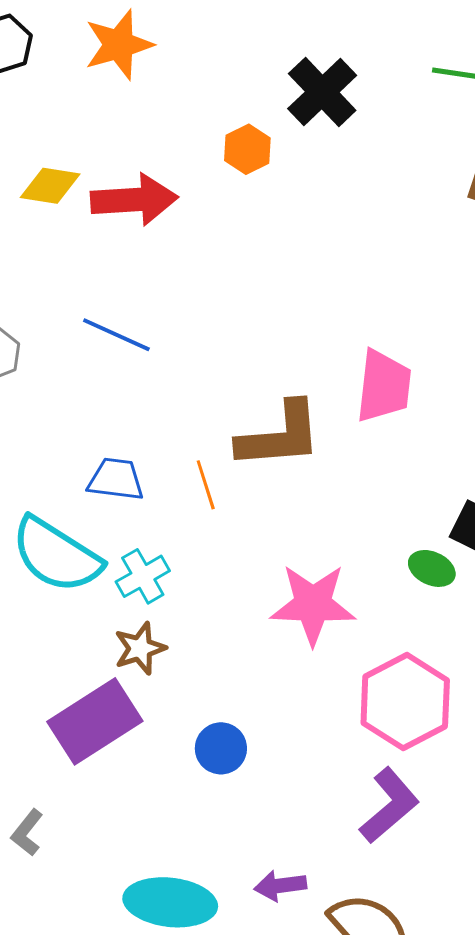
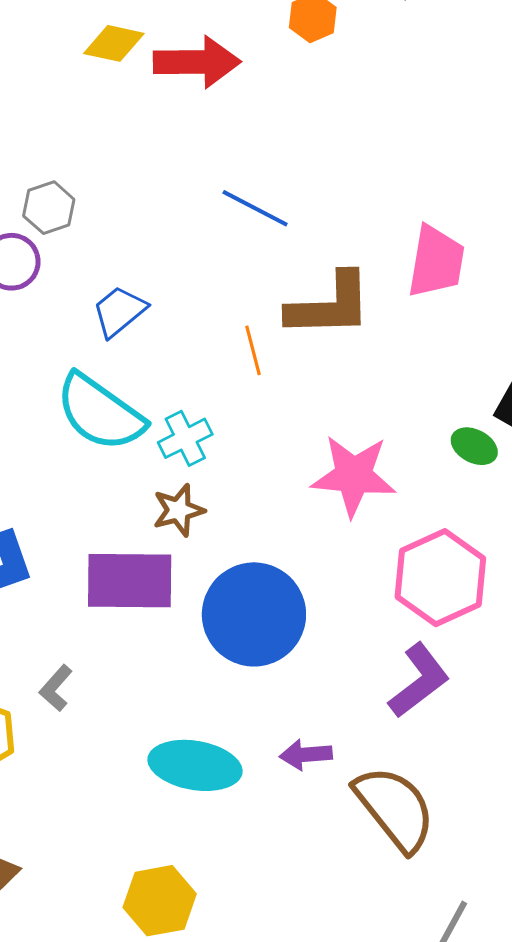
blue line: (116, 335) -> (255, 208), moved
blue trapezoid: (116, 479) -> (119, 311), moved, turned -50
purple rectangle: (95, 721) -> (130, 581), turned 30
blue circle: (221, 748) -> (254, 614), size x2.0

